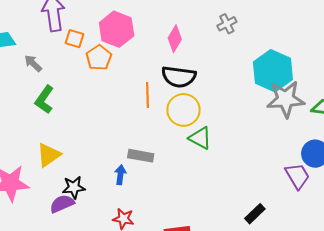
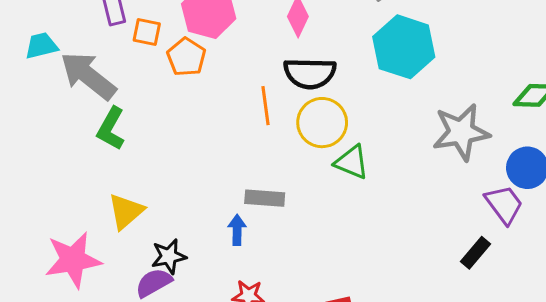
gray arrow: (33, 63) -> (88, 76), size x2.0
cyan hexagon: (273, 71) -> (404, 47), moved
gray star: (286, 99) -> (461, 132), moved
black rectangle: (255, 214) -> (475, 253), moved

